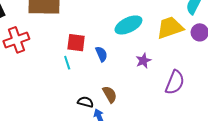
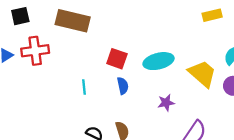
yellow trapezoid: (170, 28) -> (202, 74), turned 48
red square: (76, 43) -> (117, 59), moved

